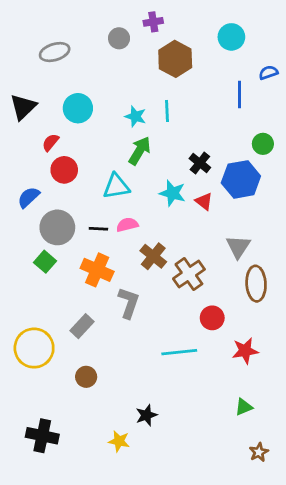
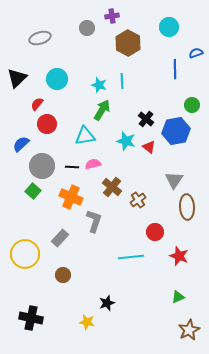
brown cross: (189, 274) -> (138, 200), size x0.7
red star: (245, 351) -> (179, 256), turned 30
brown star: (259, 452) -> (189, 330), size x1.5

